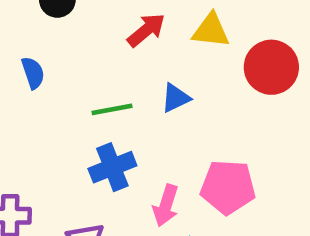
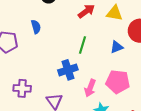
blue triangle: (176, 98) -> (117, 47), moved
green line: (112, 109) -> (82, 45), moved, turned -66

